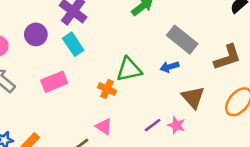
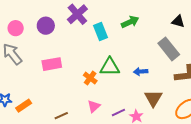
gray rectangle: (182, 40) -> (169, 49), moved
cyan rectangle: (73, 44) -> (101, 31), moved
pink triangle: (104, 127) -> (94, 106), moved, turned 32

